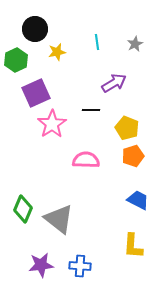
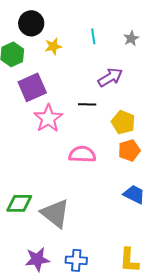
green diamond: (23, 209) -> (19, 203), turned 68
yellow L-shape: (133, 246) -> (129, 260), moved

